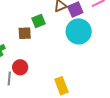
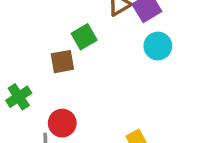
cyan circle: (79, 31) -> (158, 46), size x0.6

